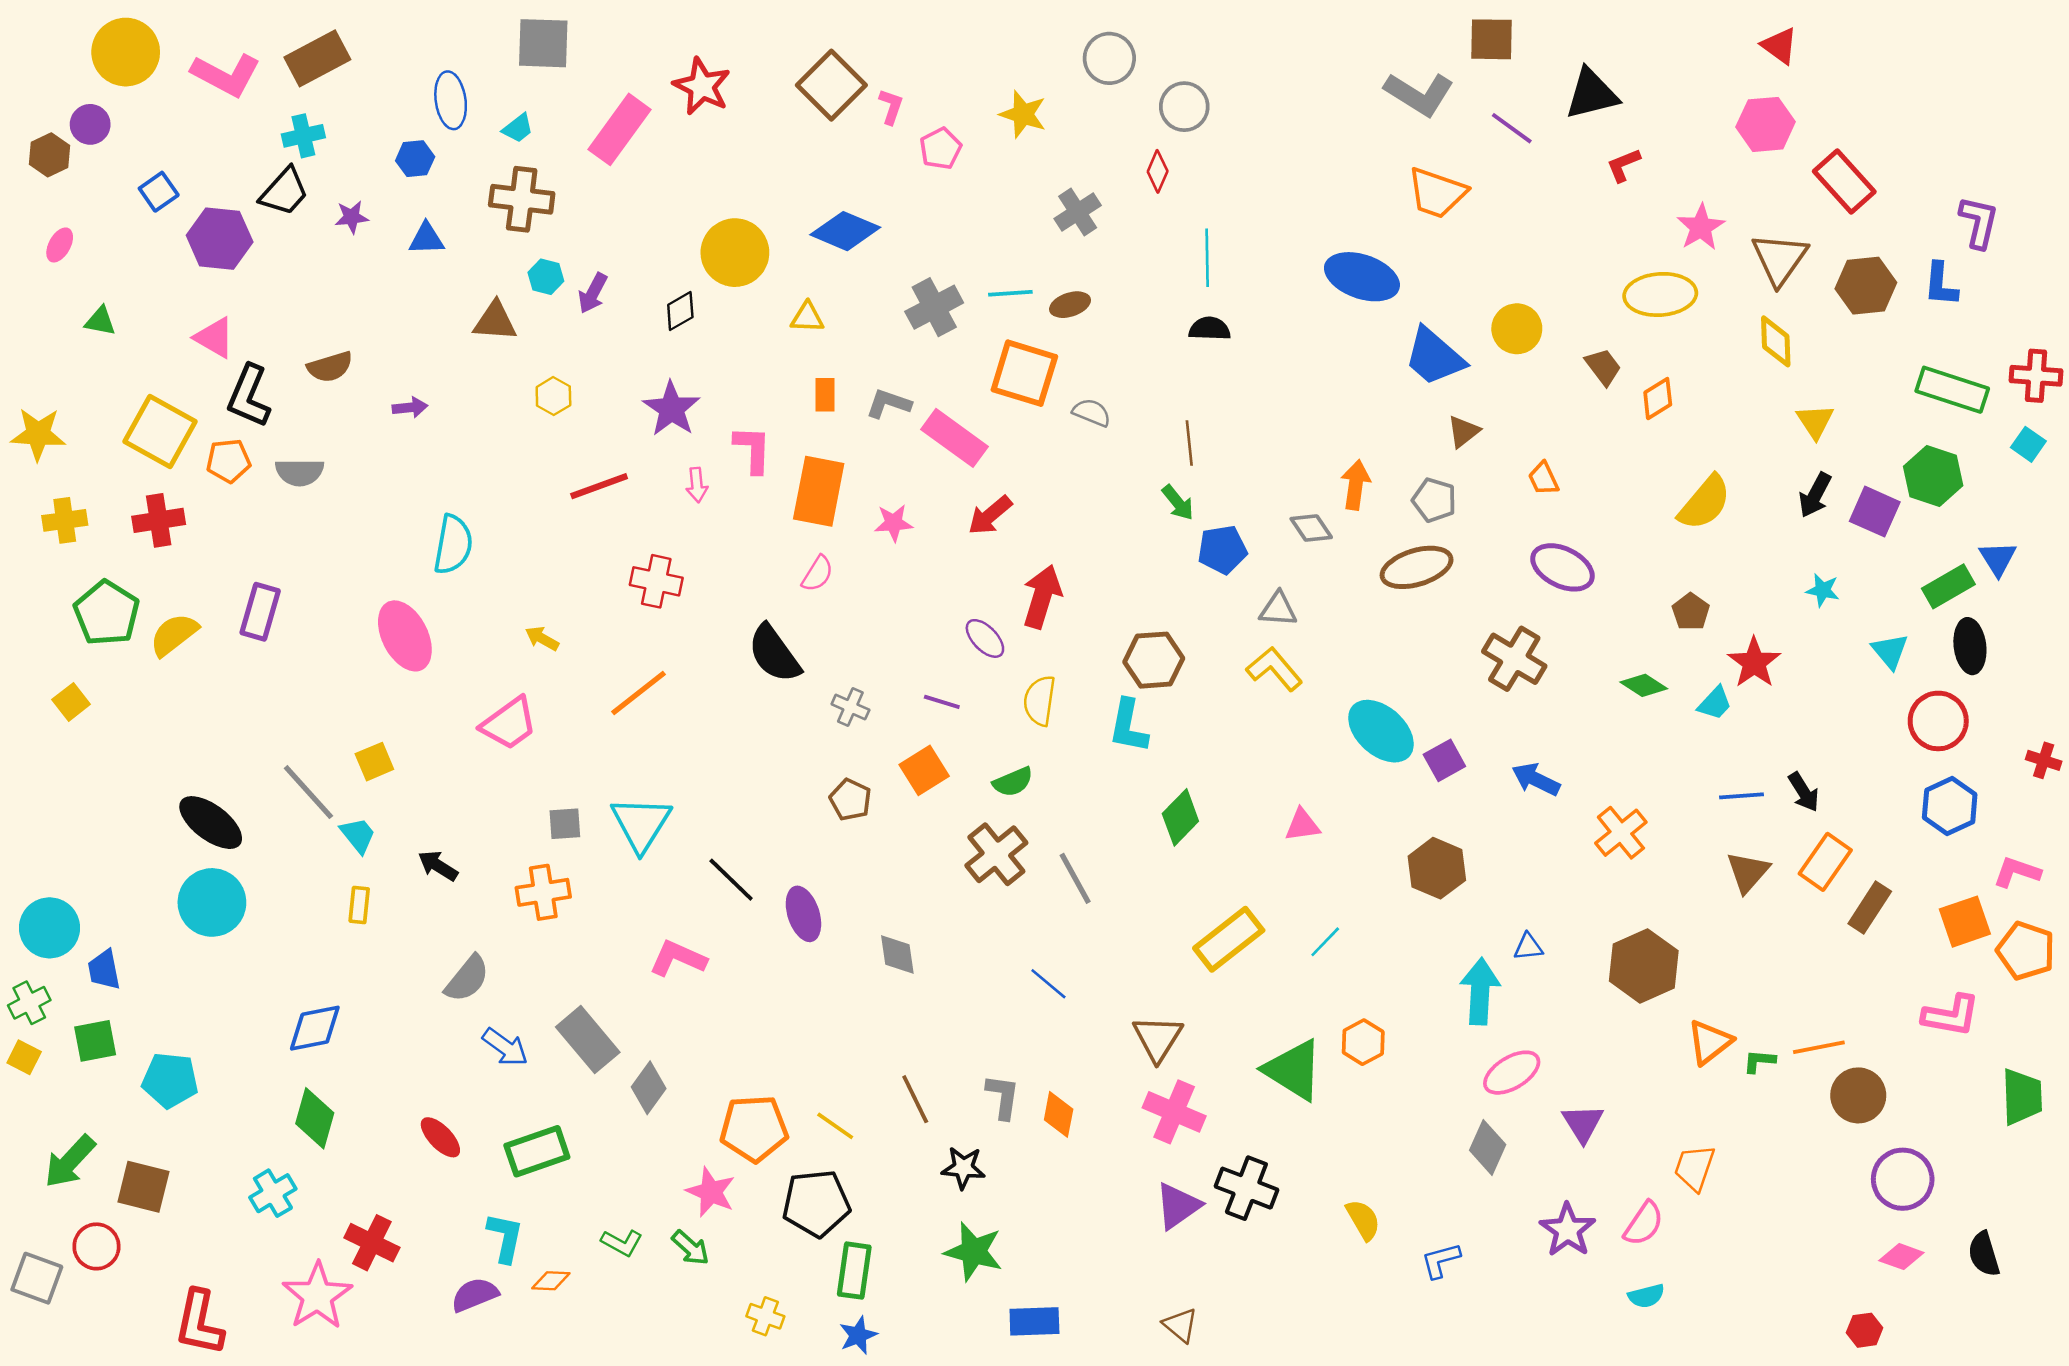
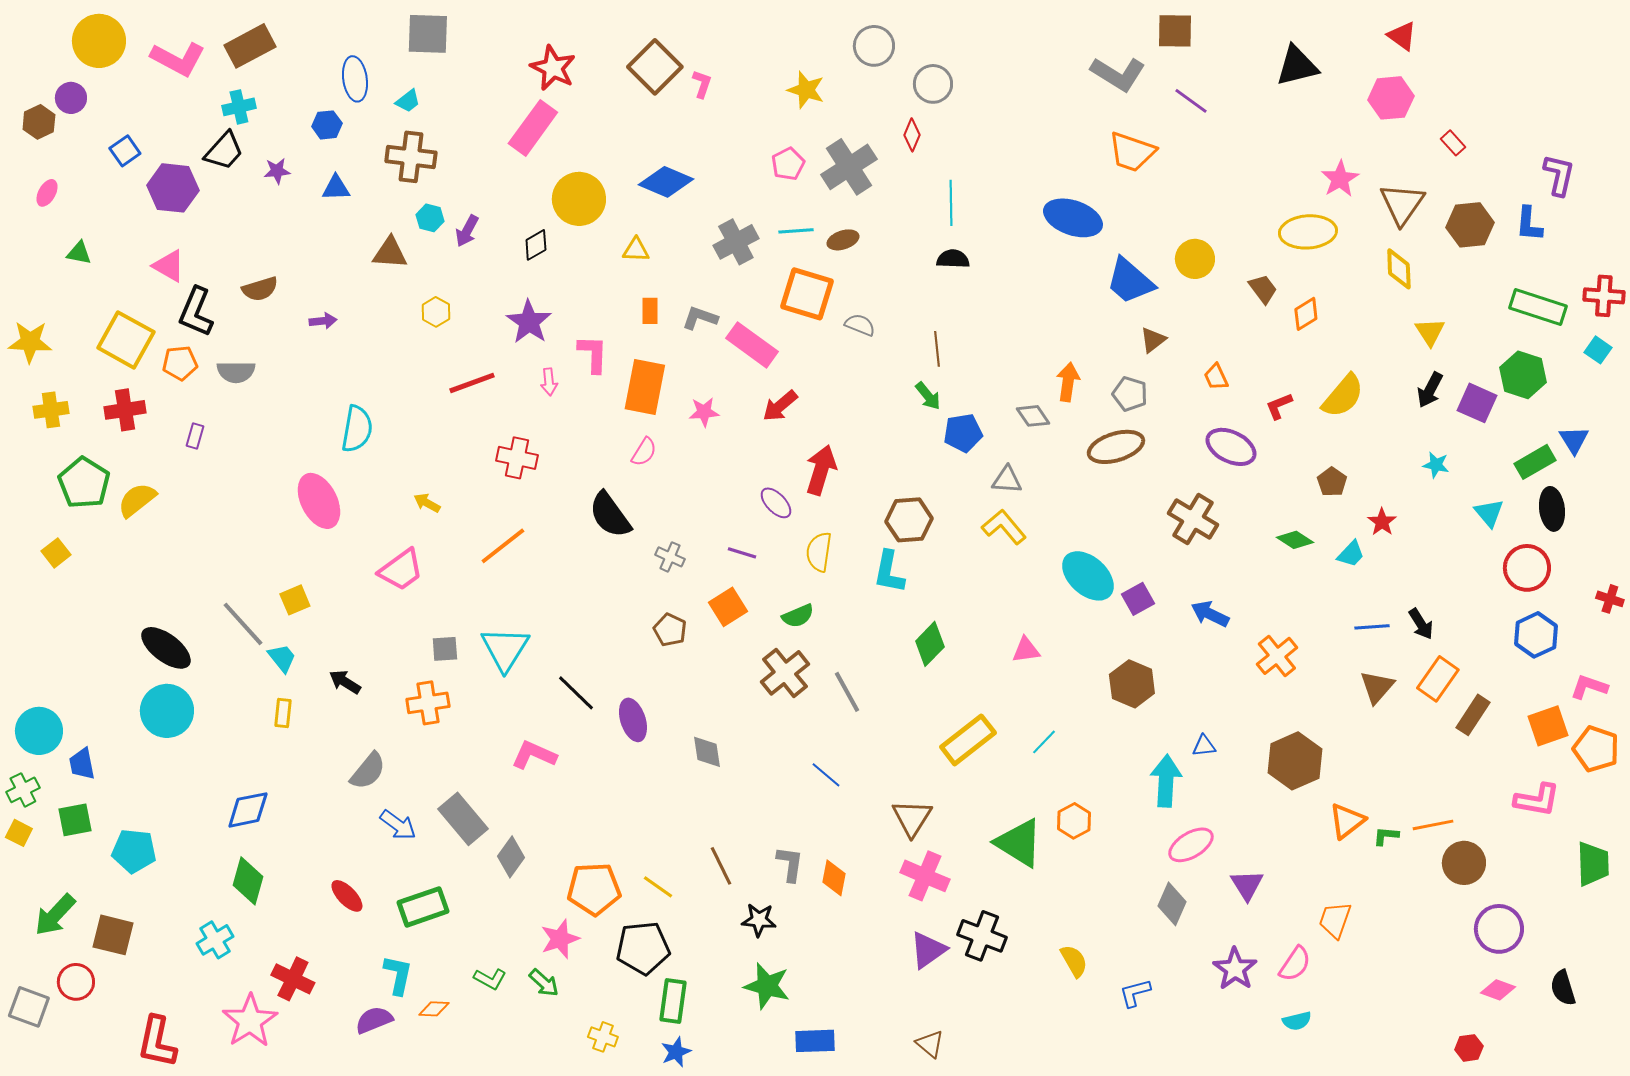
black triangle: (1592, 94) -> (1297, 66), moved
pink rectangle: (619, 129) -> (533, 128), moved
pink pentagon: (941, 149) -> (788, 164), moved
red L-shape: (1623, 165) -> (1279, 406), moved
red rectangle: (1844, 182) -> (1453, 143), size x0.5
gray cross: (1078, 212) -> (849, 167), size x1.5
purple rectangle: (260, 612) -> (195, 436), moved, size x0.6
red star: (1754, 663) -> (1382, 522), size x0.7
pink star: (711, 1192) -> (560, 939), turned 30

